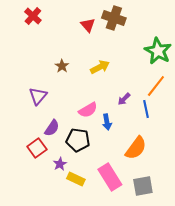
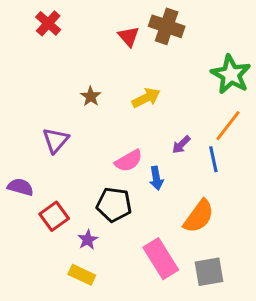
purple semicircle: (52, 128) -> (20, 187), moved, turned -108
yellow rectangle: (76, 179) -> (82, 275), moved

